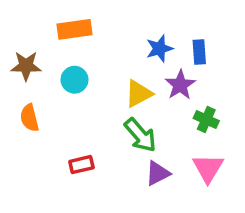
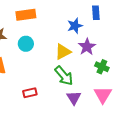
blue rectangle: (199, 52) -> (96, 13), moved
purple triangle: (158, 173) -> (74, 98), turned -35

